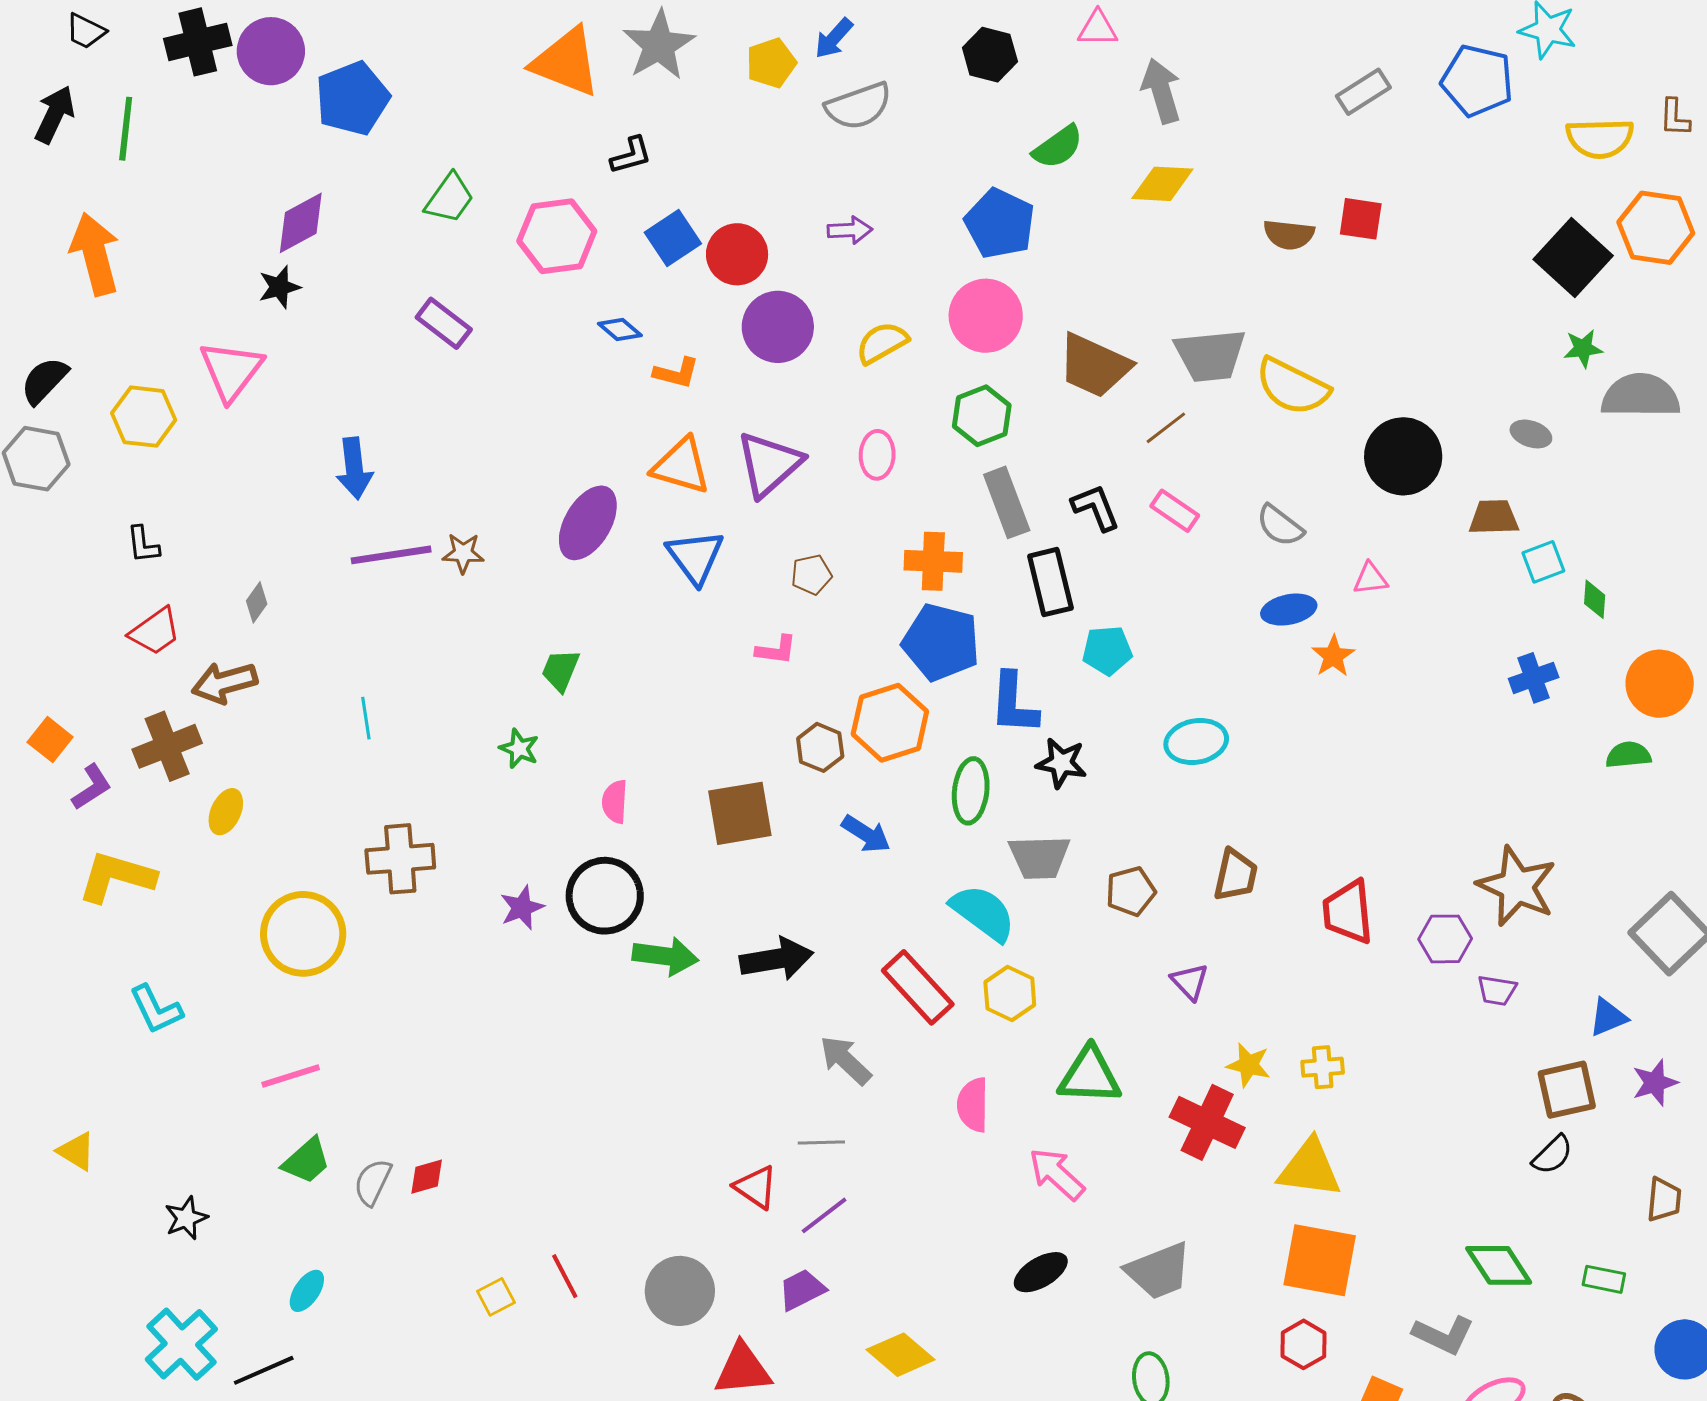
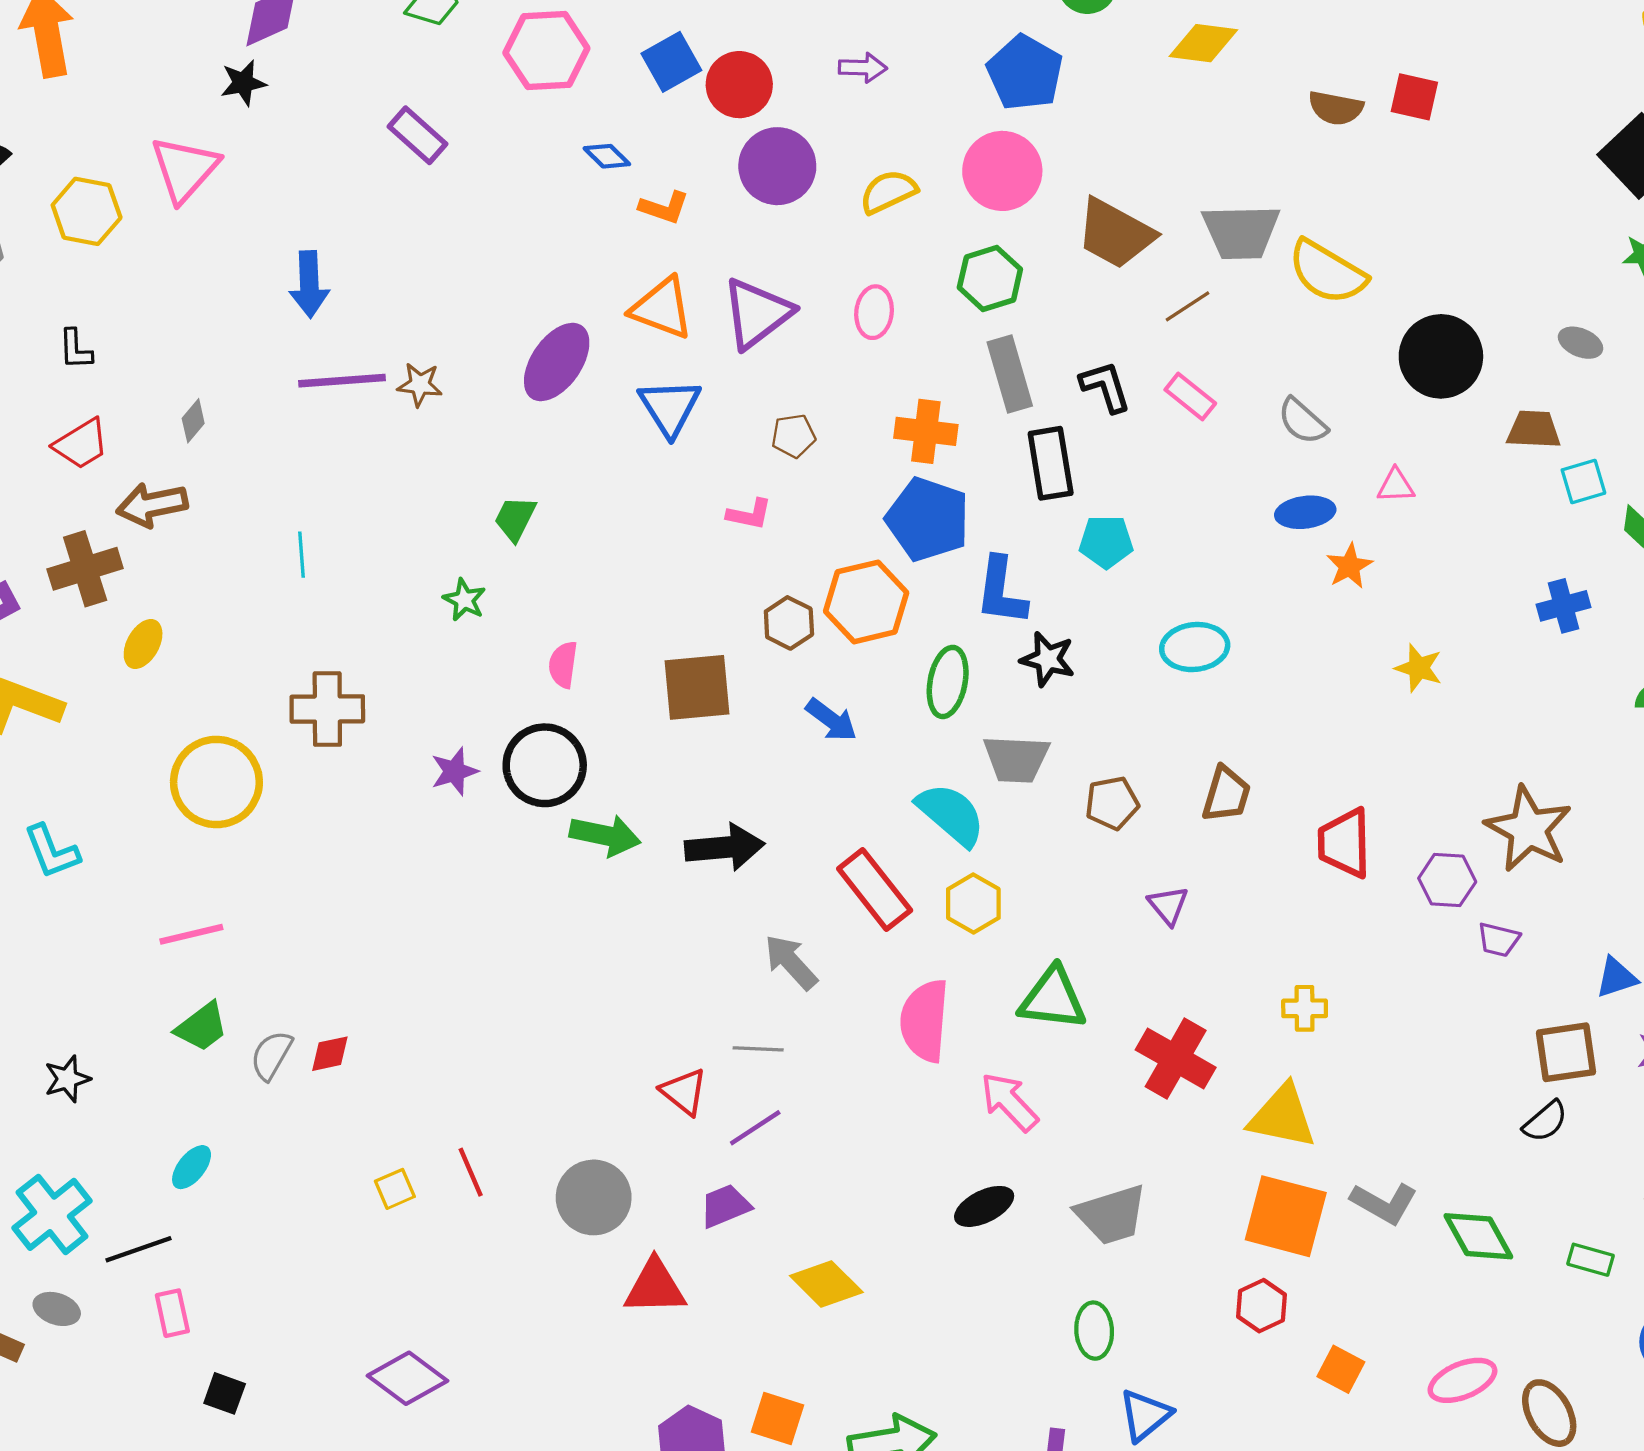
yellow star: (1249, 1065) -> (1419, 668), moved
pink semicircle: (973, 1105) -> (925, 1021), size x1.4
gray L-shape: (1443, 1335) -> (1384, 1203), moved

